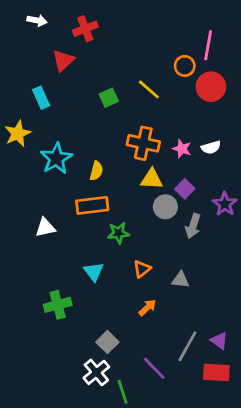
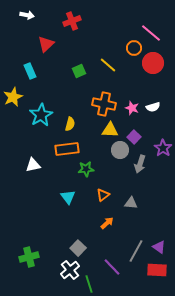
red cross: (85, 29) -> (72, 21), moved
pink line: (208, 45) -> (151, 33), turned -60
green cross: (58, 305) -> (29, 257), moved

